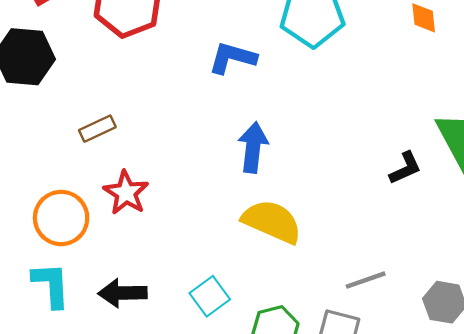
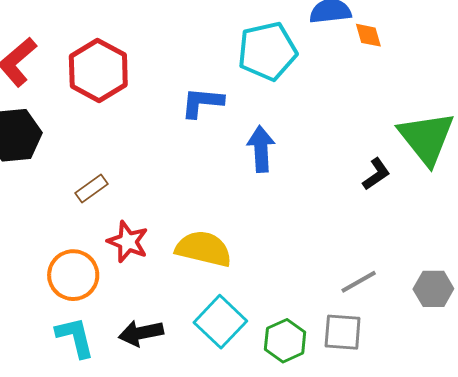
blue arrow: (253, 147) -> (261, 149), moved
yellow semicircle: (272, 222) -> (204, 249), moved
cyan square: (210, 296) -> (220, 322), size x1.4

